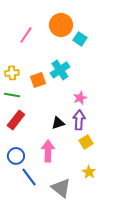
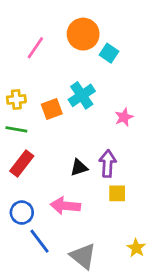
pink star: (80, 98) -> (124, 117), moved
yellow square: (86, 142) -> (117, 193), turned 32
pink arrow: (48, 151) -> (65, 206), turned -85
yellow star: (89, 172) -> (136, 248), moved

